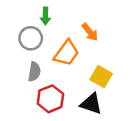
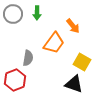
gray circle: (31, 38) -> (13, 14), moved
red hexagon: (50, 99) -> (15, 80), moved

